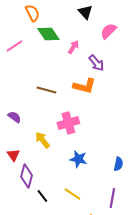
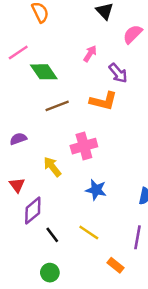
green diamond: (48, 34) -> (44, 72), moved
brown line: (46, 90) -> (57, 106), turned -36
purple semicircle: (14, 117) -> (18, 139), turned -56
purple diamond: (26, 176) -> (33, 211), turned 35

